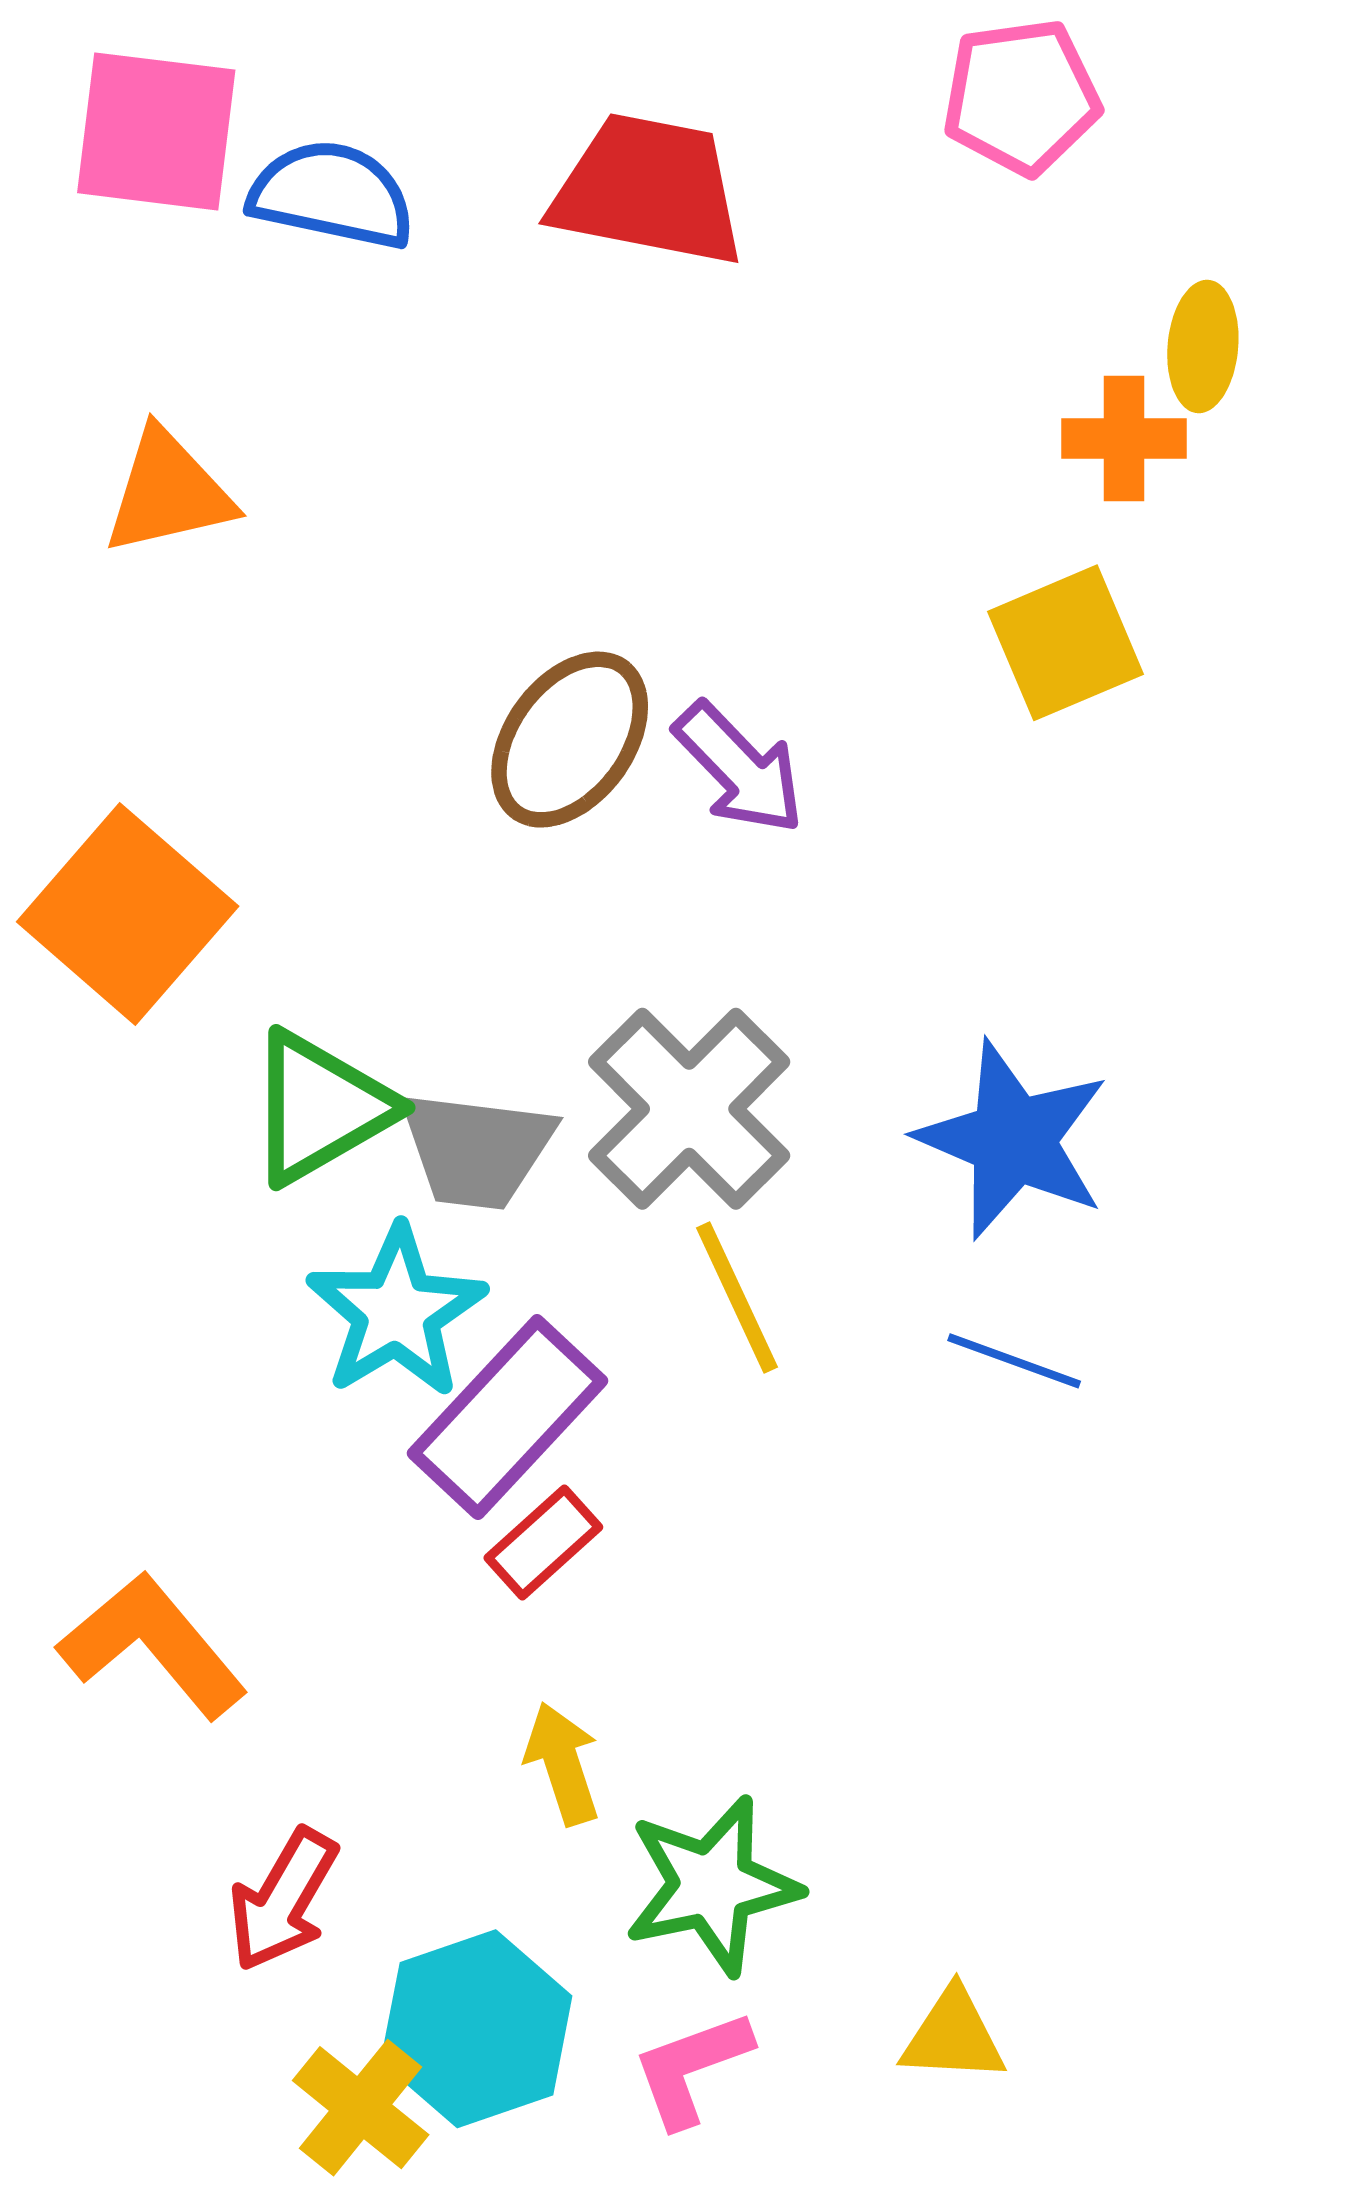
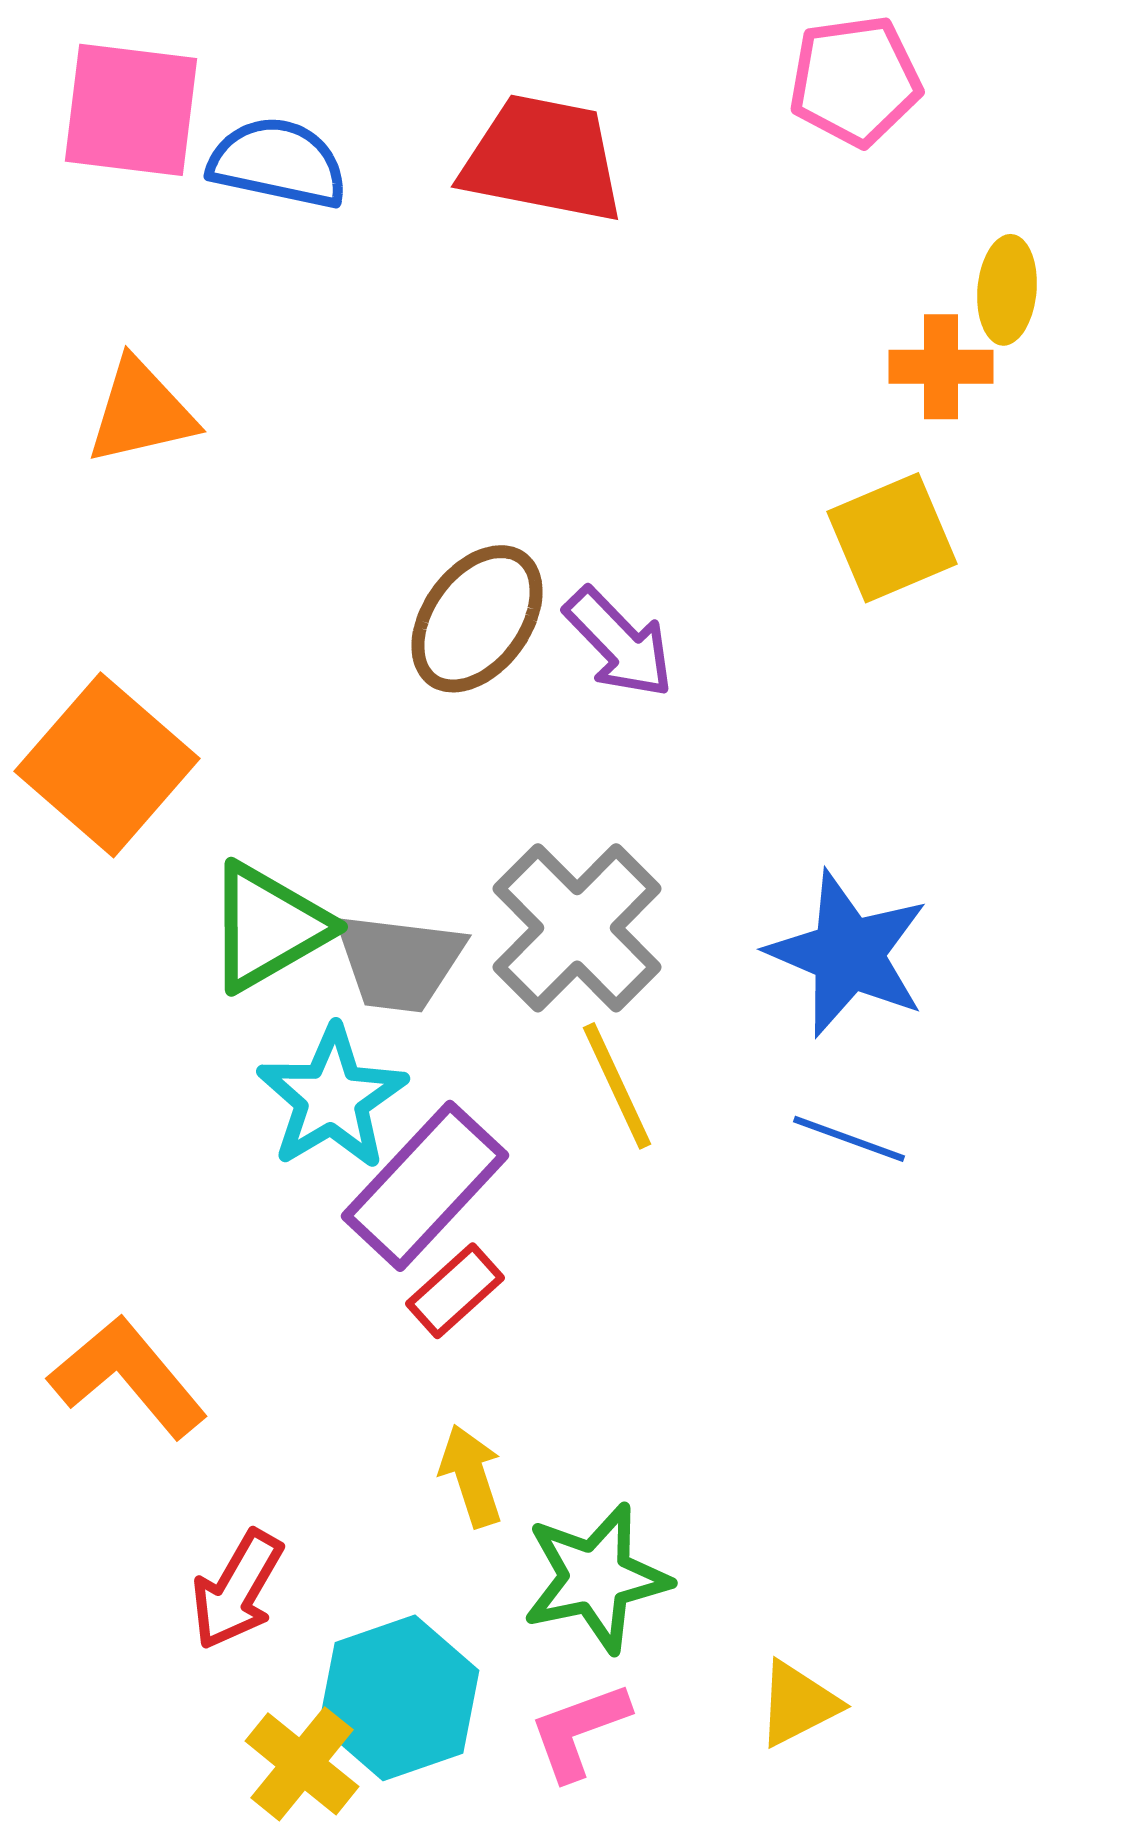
yellow triangle: (953, 2036) -> (798, 1704), turned -30

